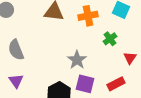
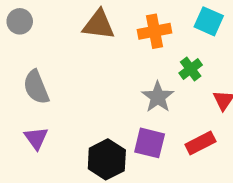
gray star: (77, 60) -> (158, 97), moved

